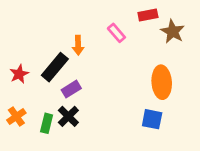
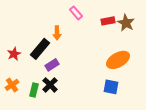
red rectangle: (148, 15) -> (108, 21), moved
pink rectangle: (116, 33) -> (76, 13), moved
orange ellipse: (162, 82) -> (118, 60), turned 65

